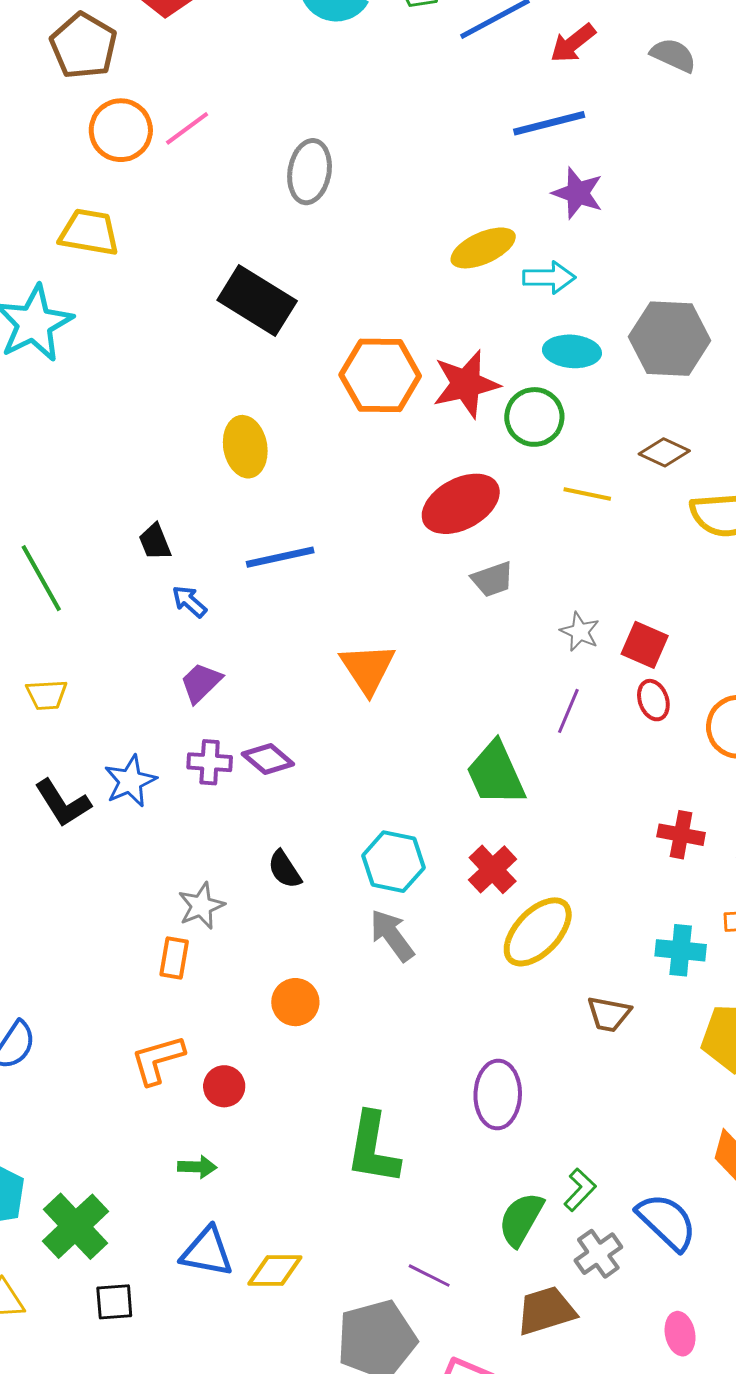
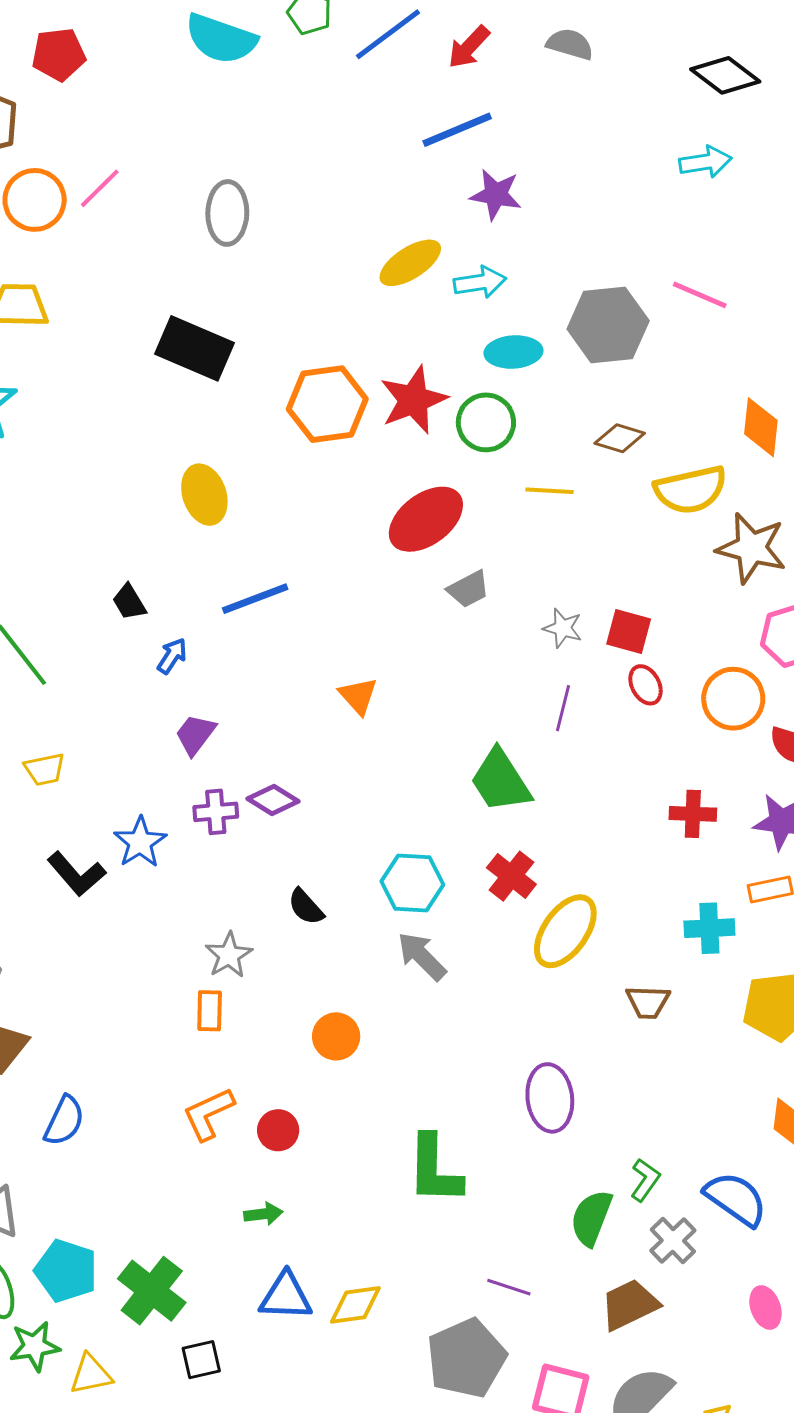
blue arrow: (189, 601) -> (172, 656), turned 90
orange triangle: (368, 668) -> (358, 696), size x0.7

